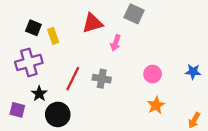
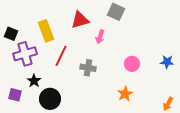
black square: (33, 28) -> (11, 34), moved
yellow rectangle: (53, 36) -> (46, 31), size x1.5
red line: (73, 79) -> (61, 56), moved
orange star: (156, 105) -> (125, 94), moved

